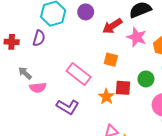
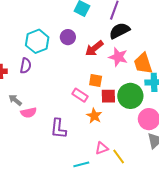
pink rectangle: (79, 74) -> (80, 95), moved, size x0.7
green circle: (146, 79) -> (130, 96), size x1.6
red square: (123, 88) -> (108, 96), moved
purple L-shape: (68, 107) -> (58, 129), turned 70

